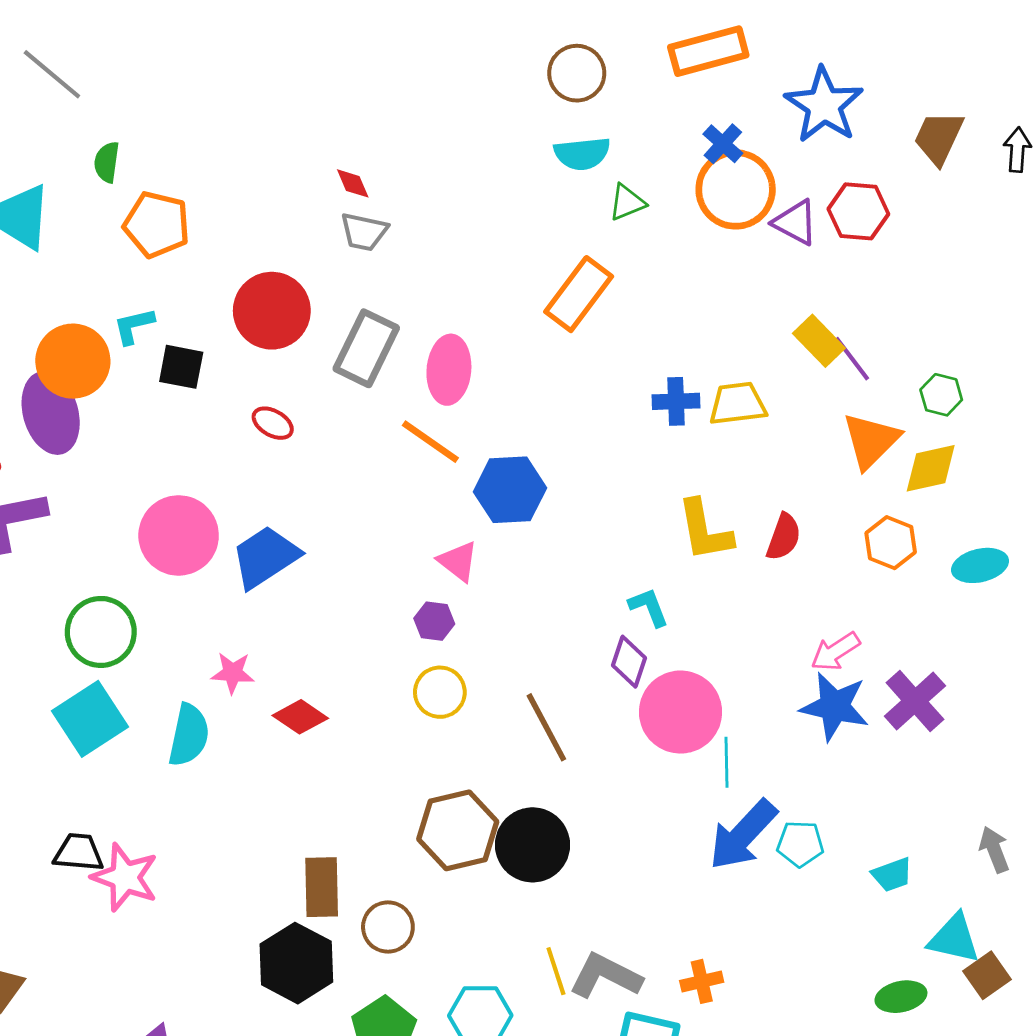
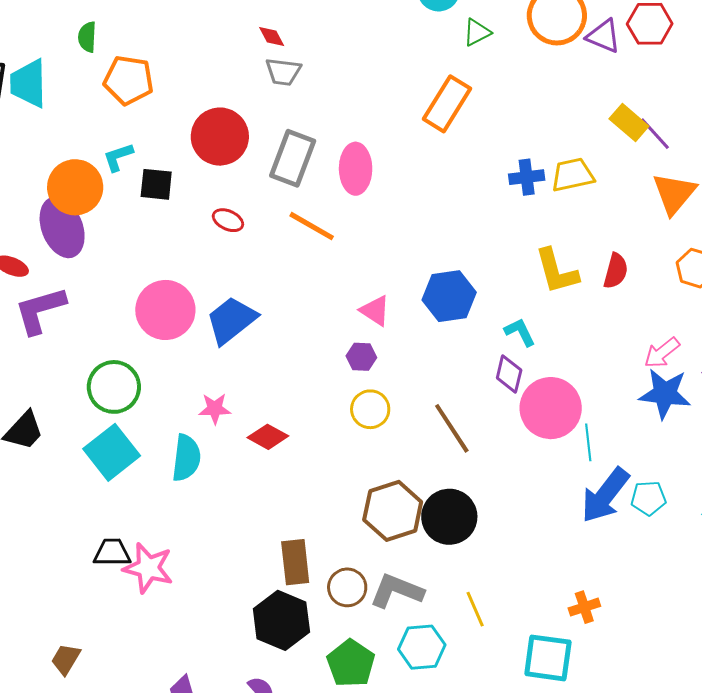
orange line: (430, 442) -> (312, 226), moved
blue hexagon: (510, 490) -> (449, 296), moved
gray L-shape: (605, 976) -> (397, 591), moved

